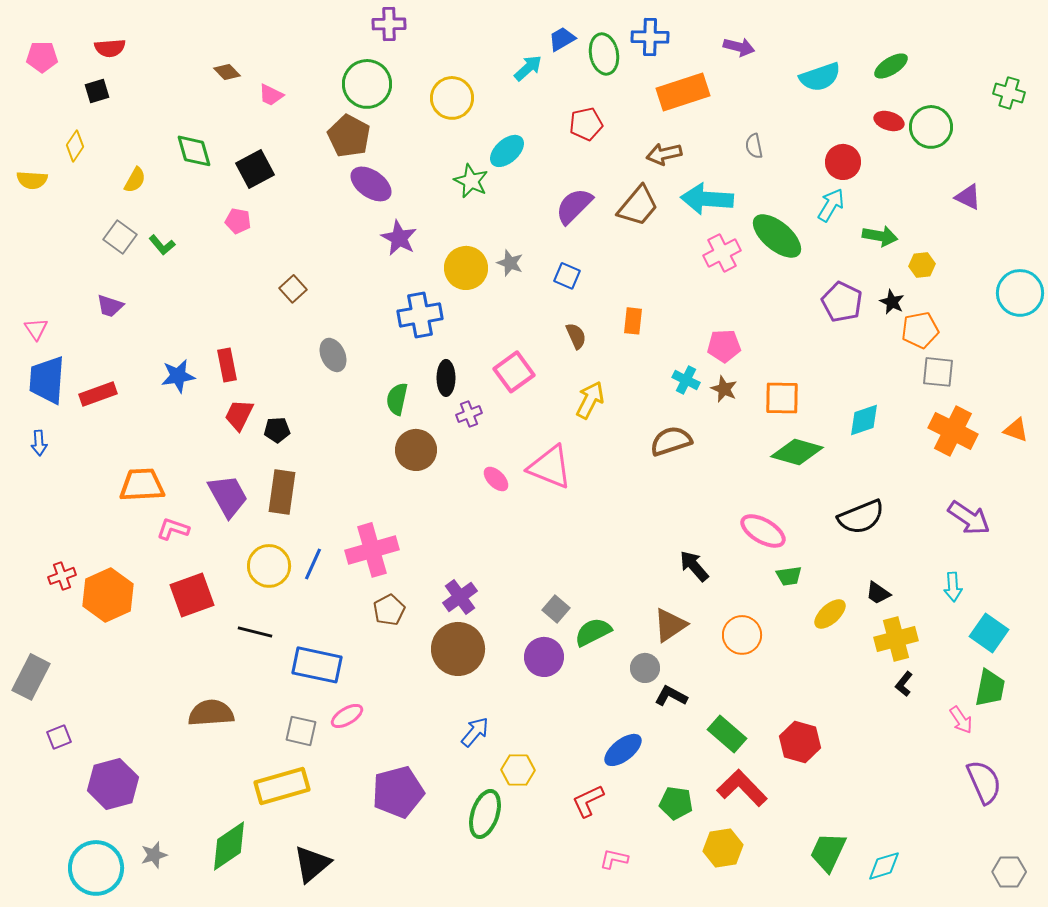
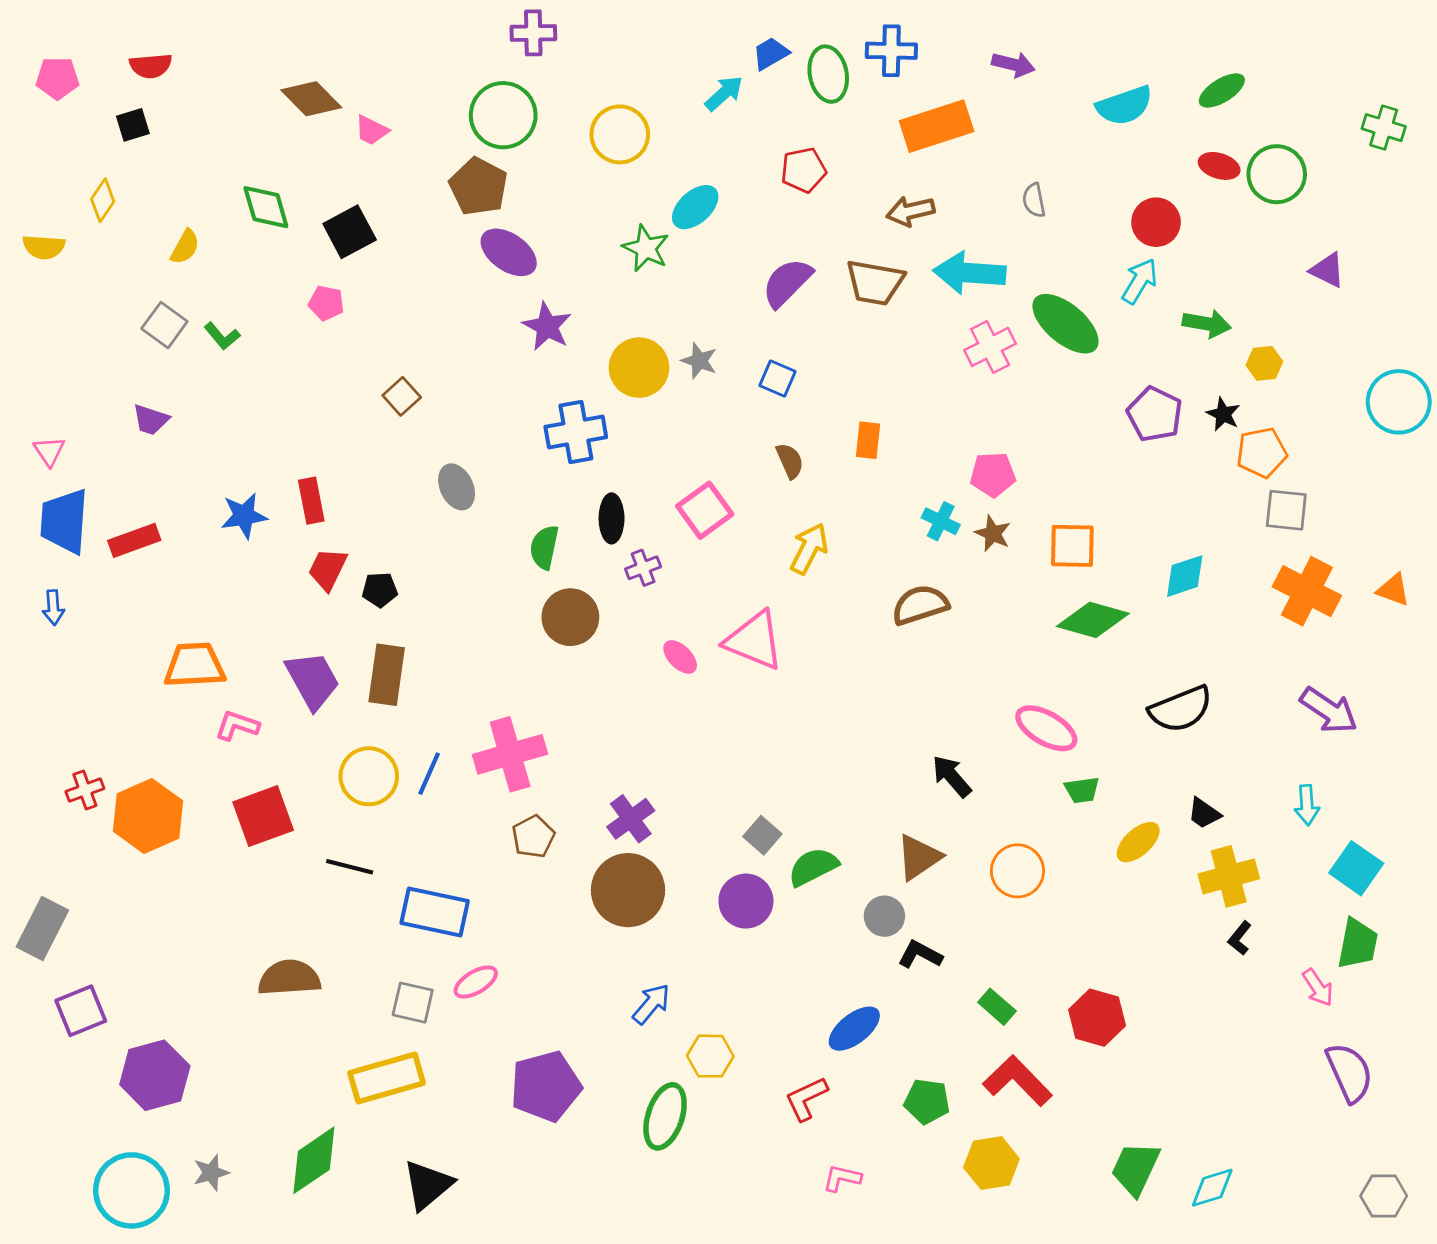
brown diamond: (227, 72) -> (311, 99), size x1.6
brown trapezoid: (638, 206) -> (875, 283), turned 60
green rectangle: (727, 734) -> (997, 1007), size x0.7
purple square: (59, 737) -> (81, 1011), size x1.5

